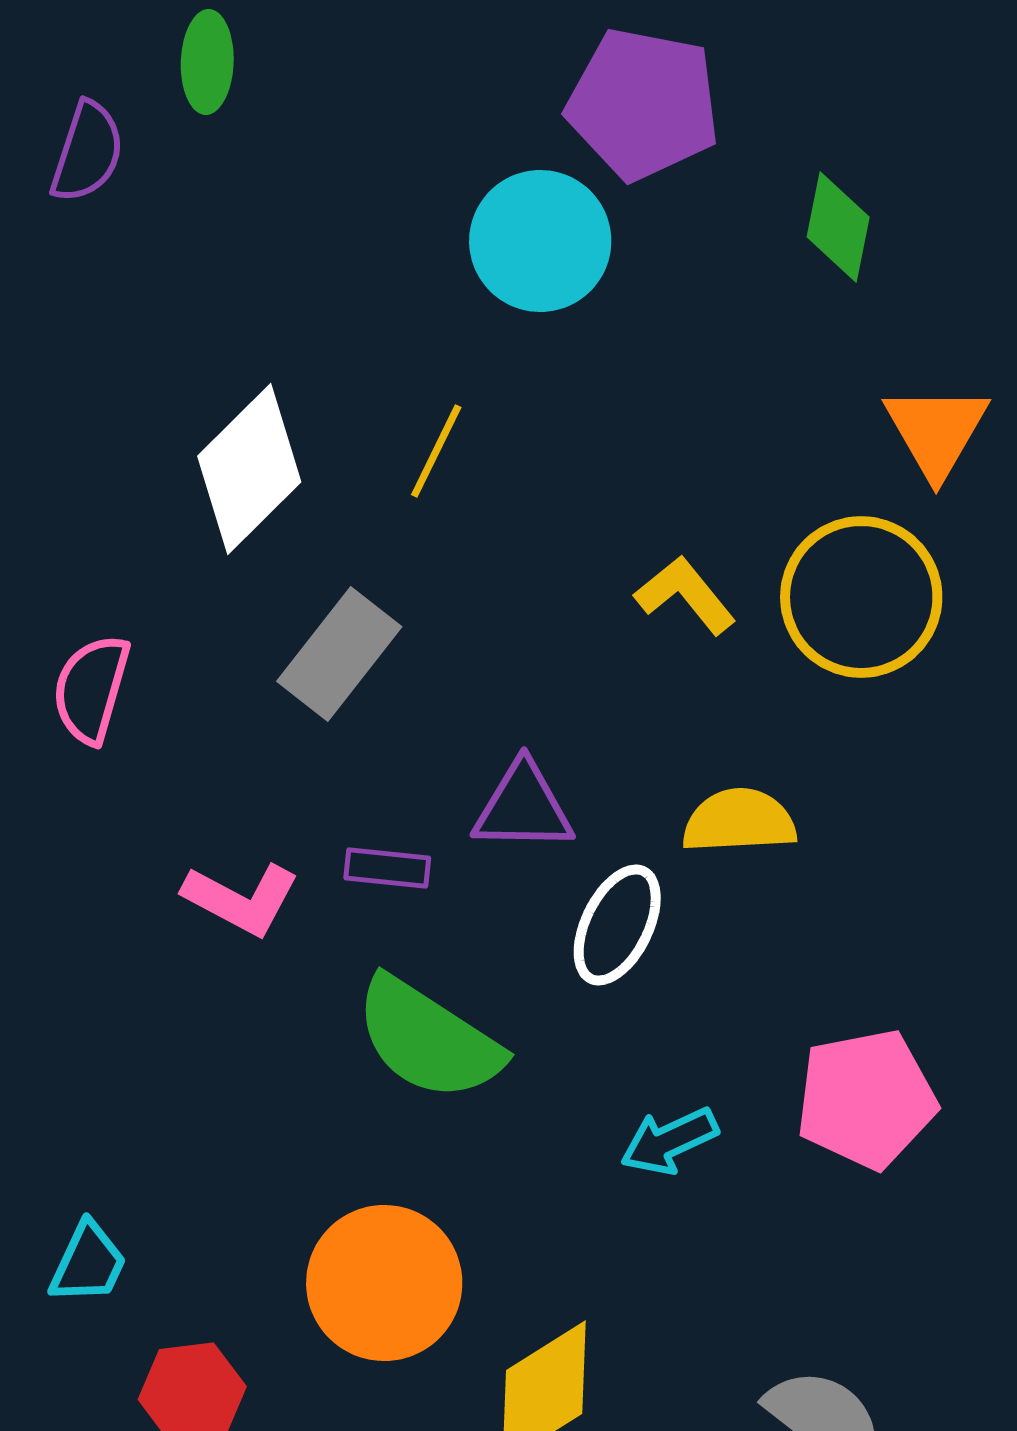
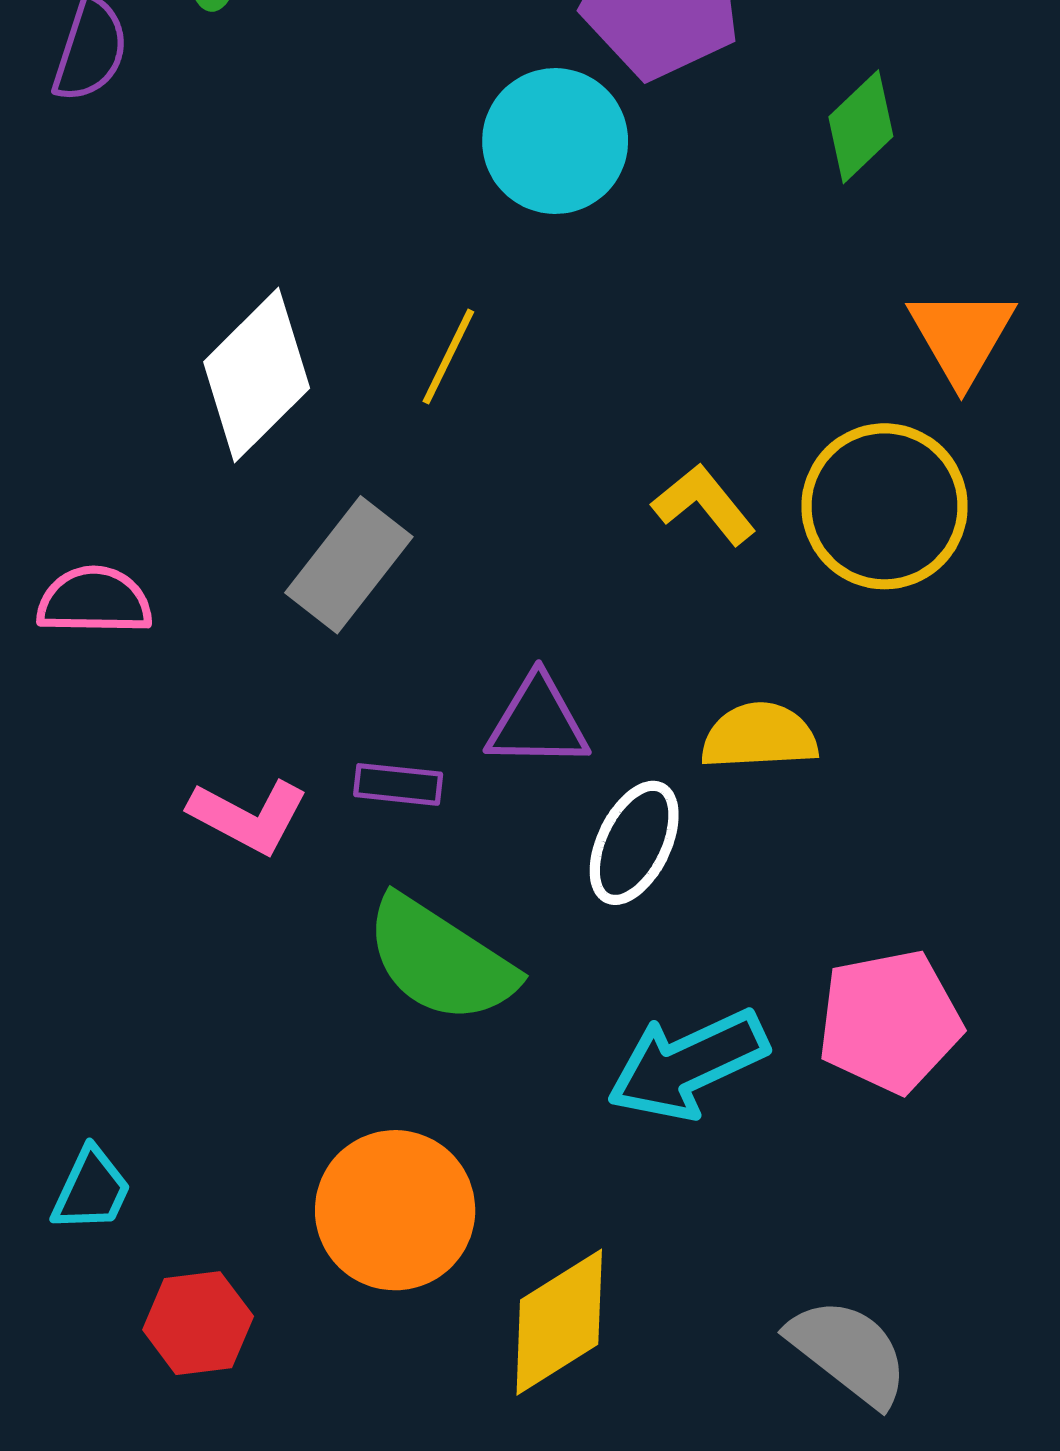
green diamond: (838, 227) -> (861, 127), turned 35
pink semicircle: (91, 689) -> (94, 601), turned 75
cyan arrow: (669, 1141) -> (687, 1065), size x1.6

